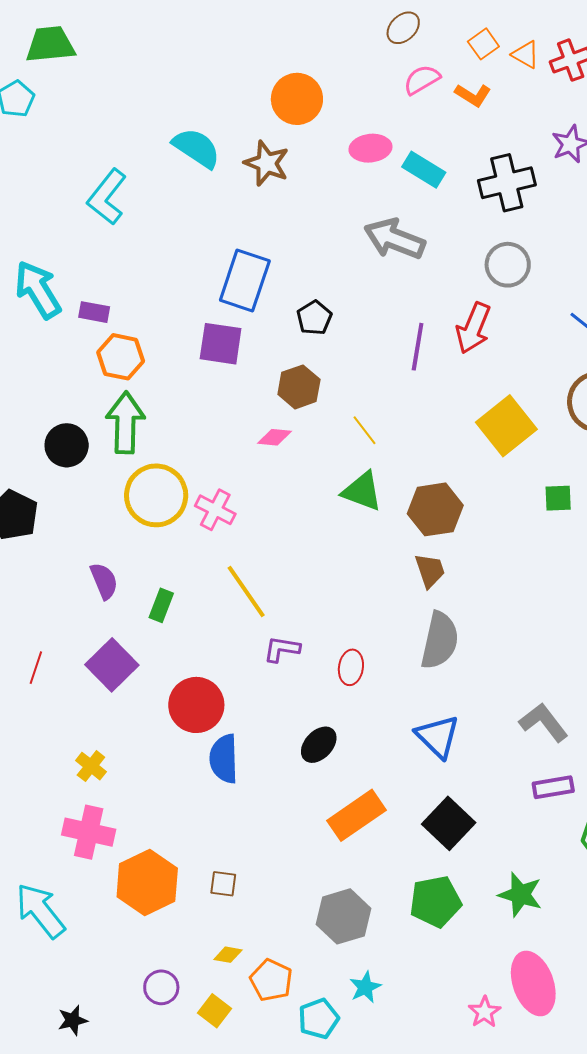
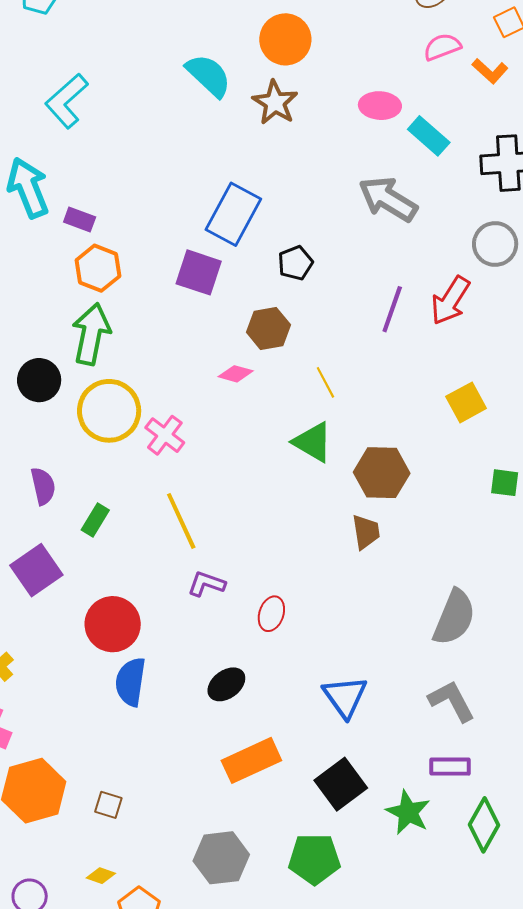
orange circle: (297, 99) -> (285, 39), moved
cyan L-shape: (107, 197) -> (67, 101), moved
yellow square: (506, 426) -> (466, 402), size x0.7
black circle: (67, 445) -> (39, 380), moved
gray semicircle: (440, 640) -> (454, 617), moved
green star: (520, 895) -> (408, 812), moved

